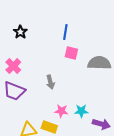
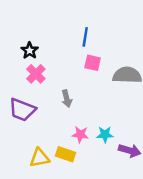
black star: (20, 32) -> (30, 50), moved
pink cross: (13, 66) -> (36, 74), moved

